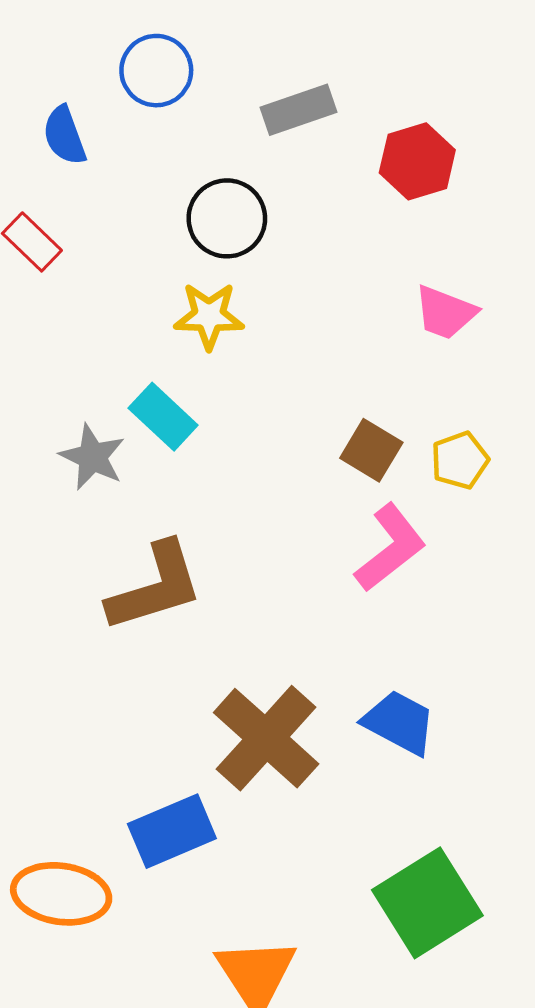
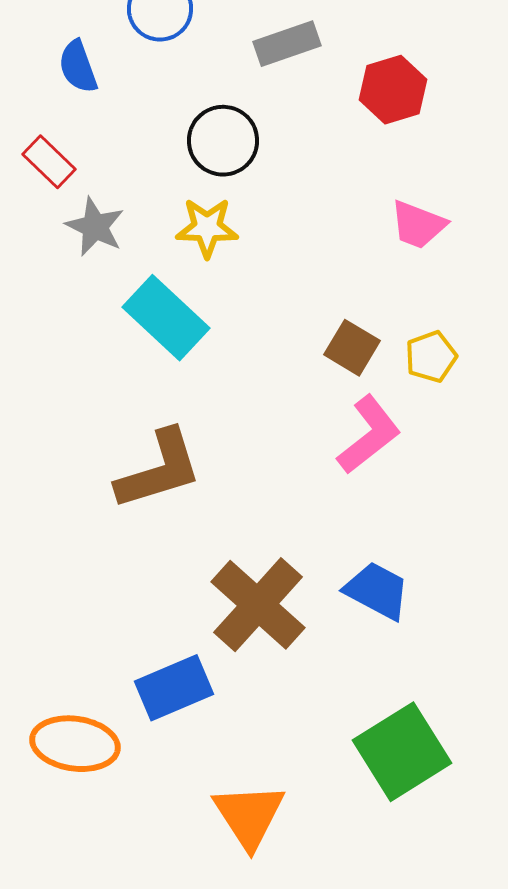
cyan rectangle: (163, 417) -> (166, 318), size x1.4
gray star: (92, 457) -> (95, 227), moved

